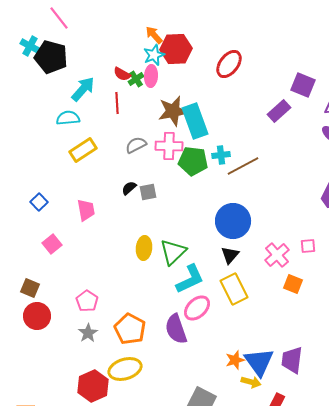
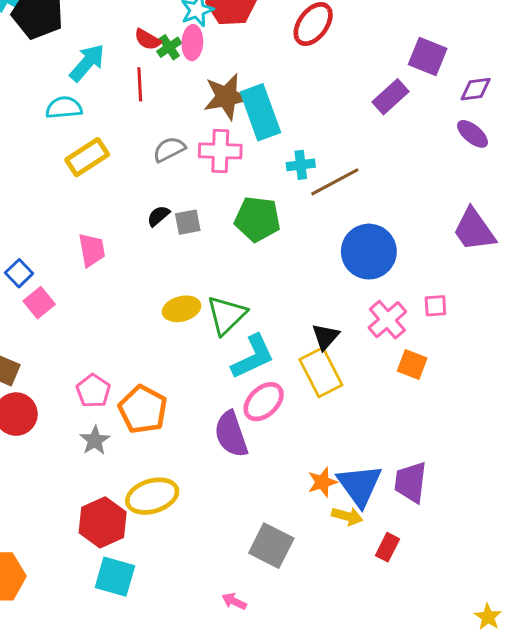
green pentagon: (193, 161) -> (257, 219), moved
blue square: (39, 202) -> (19, 273), moved
blue circle: (233, 221) -> (369, 252), moved
yellow ellipse: (144, 248) -> (182, 309), turned 70
black triangle: (230, 255) -> (325, 337), moved
orange pentagon: (130, 329) -> (143, 409), moved

